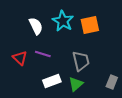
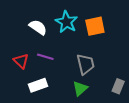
white semicircle: (36, 26) -> (38, 27), turned -30
white rectangle: (52, 81) -> (38, 85), moved

